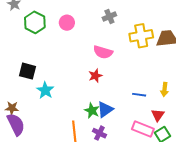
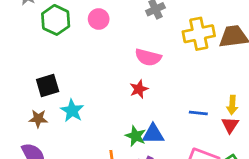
black square: (27, 71) -> (48, 85), turned -30
brown star: (12, 108) -> (38, 119), moved
blue triangle: (105, 109) -> (153, 134), turned 36
red triangle: (158, 115) -> (230, 125), moved

